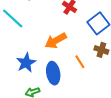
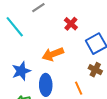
orange line: (80, 62) -> (79, 88), moved

